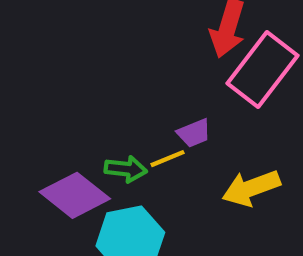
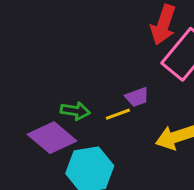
green arrow: (126, 169) -> (75, 111), moved

